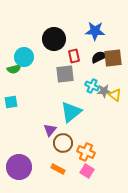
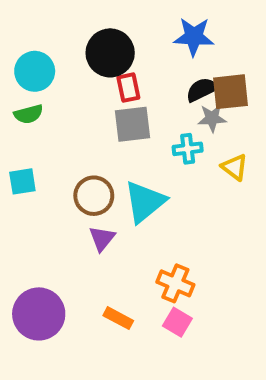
red rectangle: (74, 56) -> (128, 88), moved
cyan circle: (24, 57) -> (35, 71), moved
cyan cross: (92, 86) -> (188, 149), turned -32
gray star: (104, 91) -> (212, 118), moved
brown circle: (63, 143) -> (94, 196), moved

